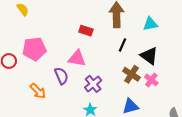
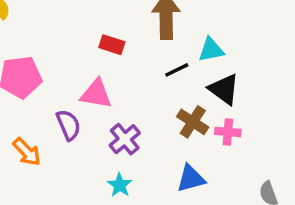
cyan triangle: (150, 24) -> (211, 50), moved
black line: (123, 45) -> (177, 70), turned 40
pink cross: (151, 80) -> (228, 132), turned -32

